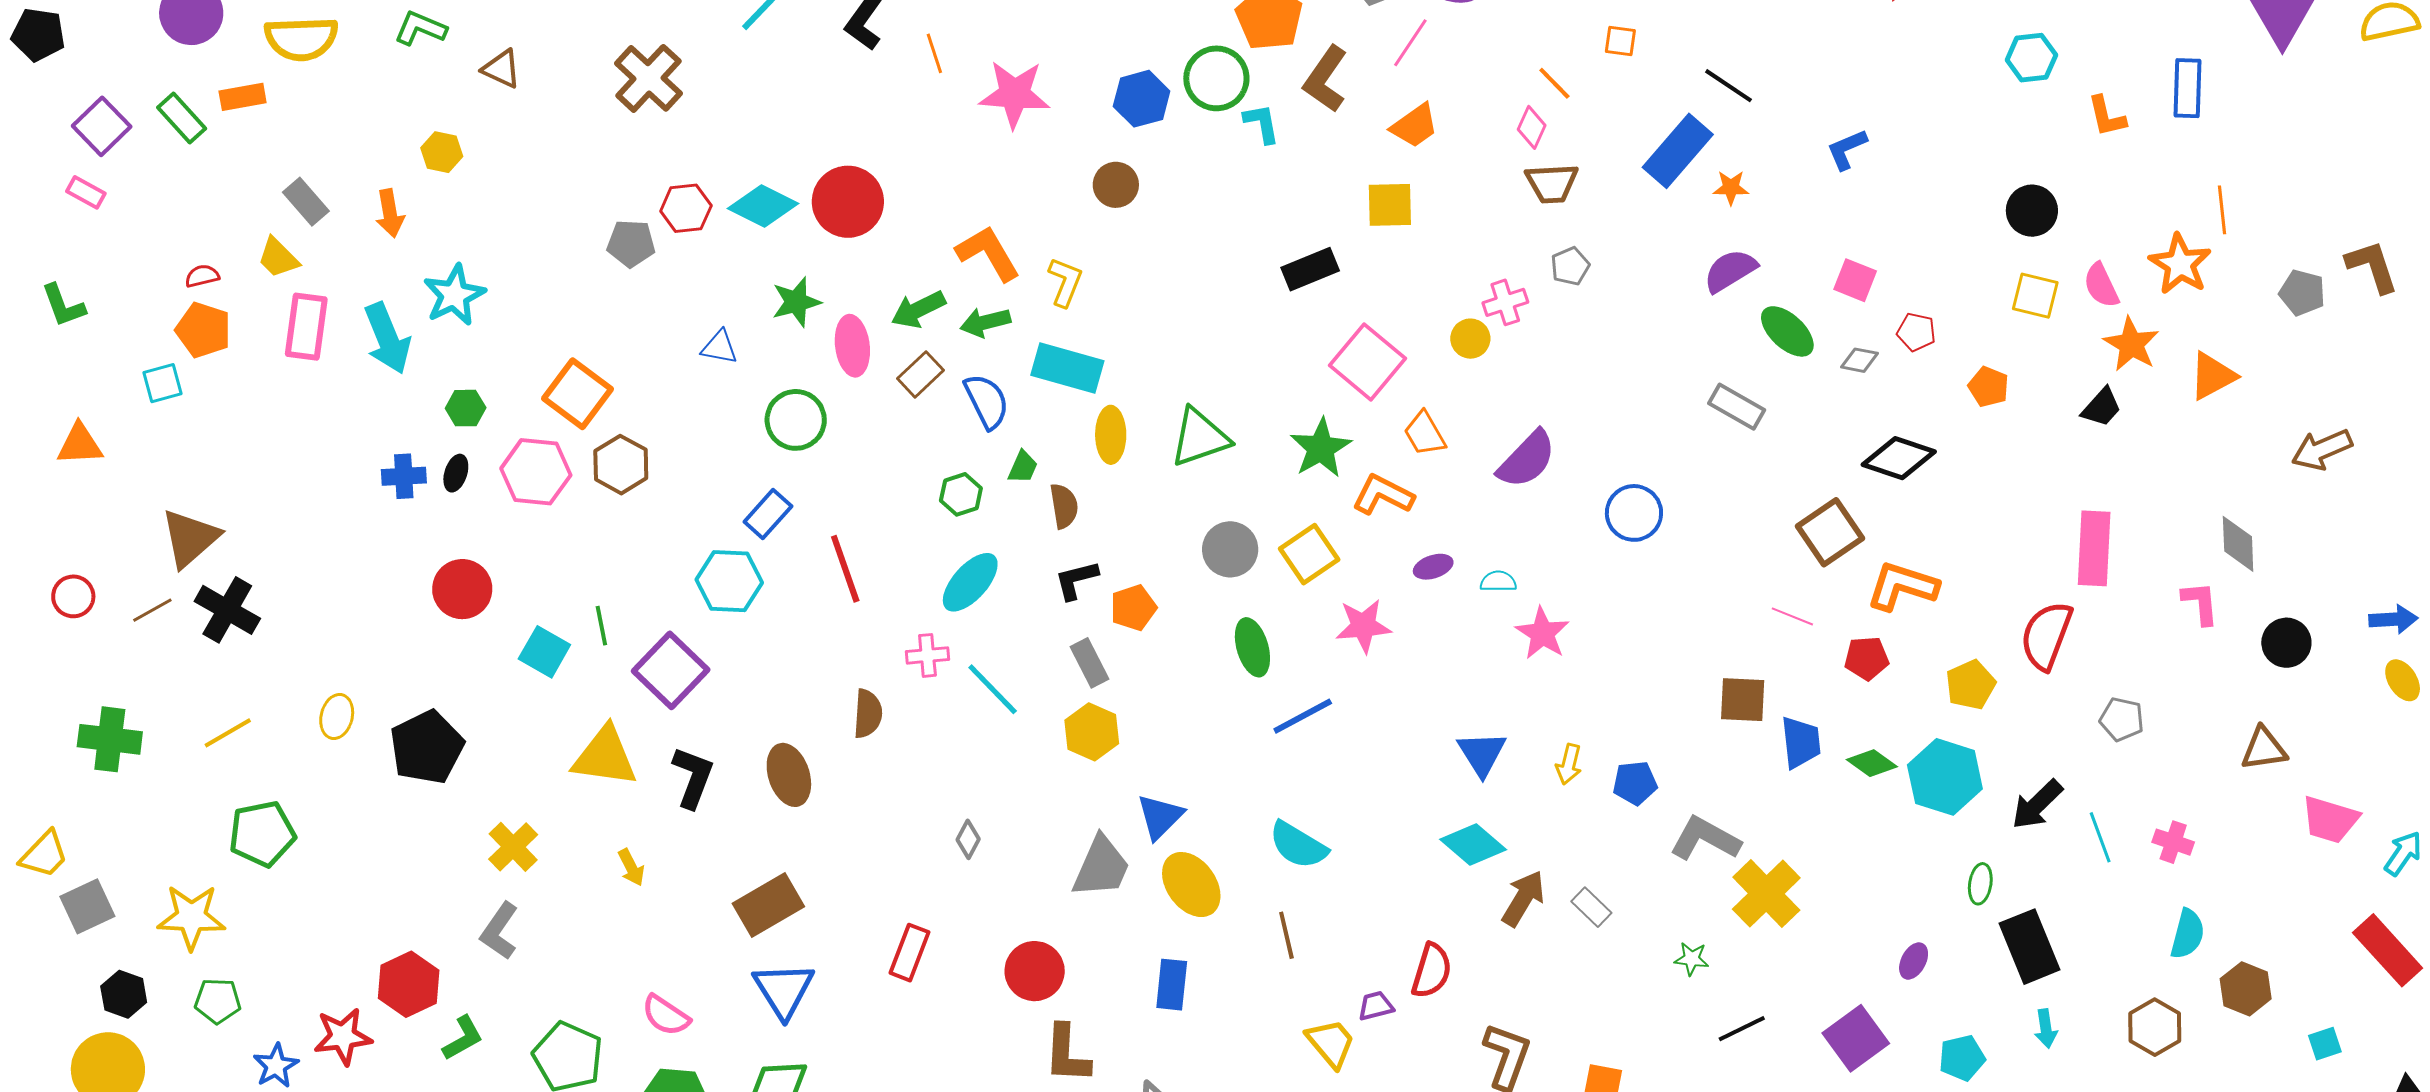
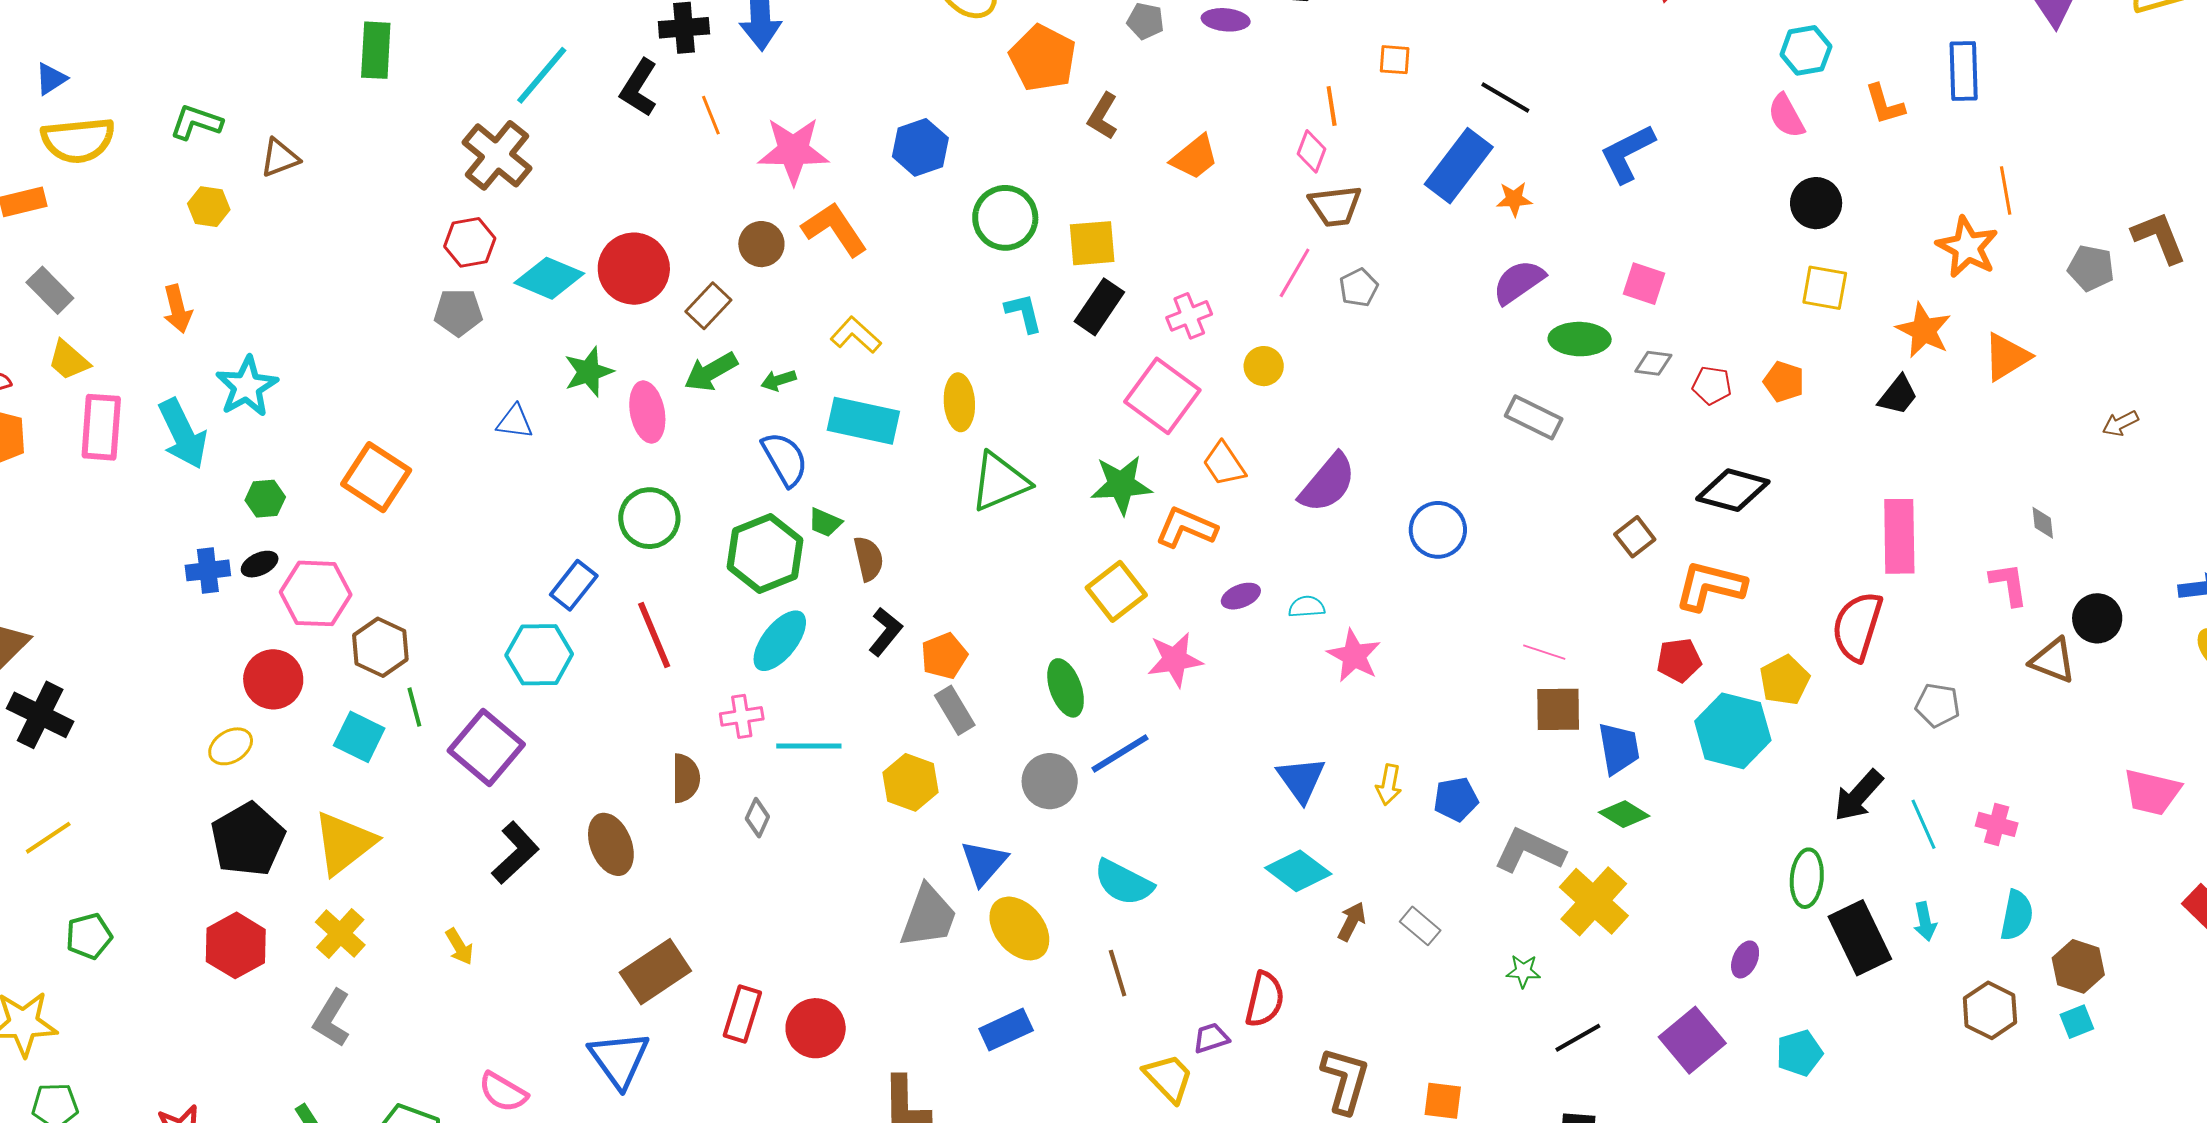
pink line: (1410, 43) -> (1295, 273), moved
brown triangle: (501, 69) -> (280, 158), turned -42
brown cross: (648, 78) -> (497, 155), moved
green circle: (1216, 78) -> (1005, 218), moved
brown L-shape: (1325, 79) -> (1103, 116), size x0.7
orange line: (1554, 83) -> (1332, 106), turned 39
cyan L-shape: (1262, 123) -> (1024, 313), moved
blue L-shape: (1847, 149) -> (1627, 153), size x1.4
yellow hexagon: (442, 152) -> (209, 207), moved
brown circle: (1116, 185) -> (761, 244), moved
gray rectangle: (306, 202) -> (50, 290), moved
yellow square: (1390, 205) -> (1092, 243), moved
red hexagon: (686, 208) -> (470, 242), moved
gray pentagon: (631, 243) -> (458, 312), moved
orange L-shape: (988, 253) -> (835, 229), moved
black rectangle: (1310, 269) -> (1099, 307), turned -30
yellow L-shape: (1065, 282) -> (856, 335), turned -66
pink semicircle: (2101, 285) -> (1786, 116), moved
pink cross: (1505, 302) -> (1189, 316), moved
green arrow: (985, 322) -> (779, 380), size x0.7
green ellipse: (1787, 331) -> (1580, 339), turned -38
red pentagon: (1916, 332) -> (1712, 385), moved
brown rectangle: (920, 374) -> (708, 306), moved
green circle: (796, 420) -> (649, 518), moved
yellow ellipse: (1111, 435) -> (959, 402), moved
green star: (1321, 448) -> (1121, 485), turned 30
brown arrow: (2322, 450) -> (2120, 423), size x0.6
black diamond: (1899, 458) -> (1733, 490), moved
brown hexagon: (621, 465) -> (380, 647), moved
green trapezoid: (1023, 467) -> (825, 522), turned 93
pink hexagon: (536, 472) -> (316, 593), moved
black ellipse: (456, 473) -> (260, 564), turned 51
green hexagon: (961, 494) -> (765, 554), size x1.8
brown square: (1830, 532) -> (1635, 537), size x0.6
gray diamond: (2238, 544) -> (2043, 523), size x0.6
gray circle: (1230, 549) -> (1050, 781), moved
black L-shape: (1076, 580) -> (885, 632), turned 147
pink line: (1792, 616) -> (1544, 652), moved
gray rectangle: (1090, 663) -> (955, 710), moved
cyan line: (993, 689) -> (809, 746), turned -42
yellow ellipse: (337, 717) -> (231, 746), moved, turned 48
brown triangle: (2264, 749) -> (2053, 660), moved, turned 33
yellow triangle: (605, 757) -> (344, 843), moved, turned -42
green diamond: (1872, 763) -> (1624, 814), moved
black L-shape: (693, 777) -> (515, 853), turned 30
cyan hexagon: (1945, 777) -> (1733, 731), moved
green pentagon: (262, 834) -> (89, 936), size x0.7
gray diamond: (968, 839) -> (757, 818), moved
green ellipse: (1980, 884) -> (1807, 878), size x1.4
brown arrow: (1523, 898) -> (1352, 921), size x0.7
brown rectangle: (768, 905) -> (655, 972), moved
red circle: (1035, 971) -> (816, 1028), moved
red hexagon: (409, 984) -> (236, 945), moved
blue rectangle: (1172, 985) -> (1006, 1030), turned 63
cyan arrow: (2046, 1029) -> (1925, 921), moved
cyan square: (2325, 1044) -> (2077, 1022), moved

